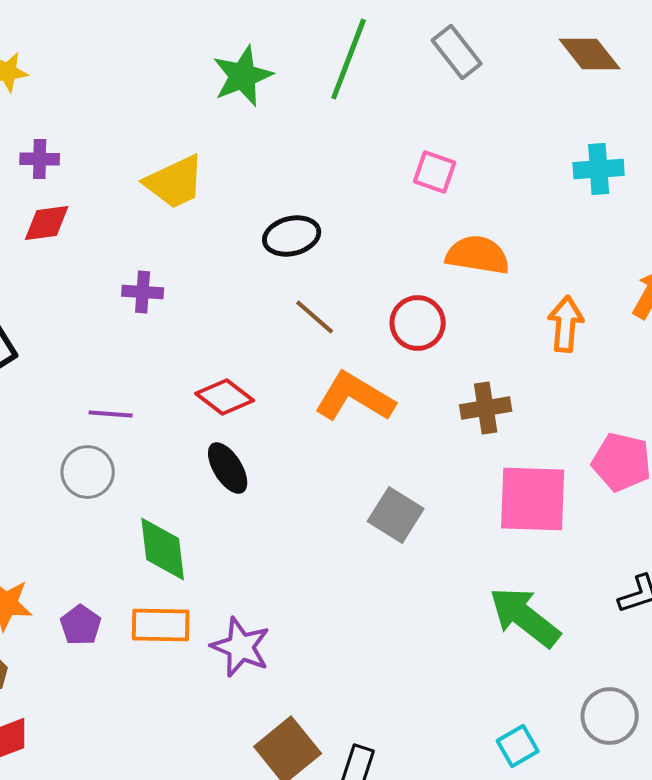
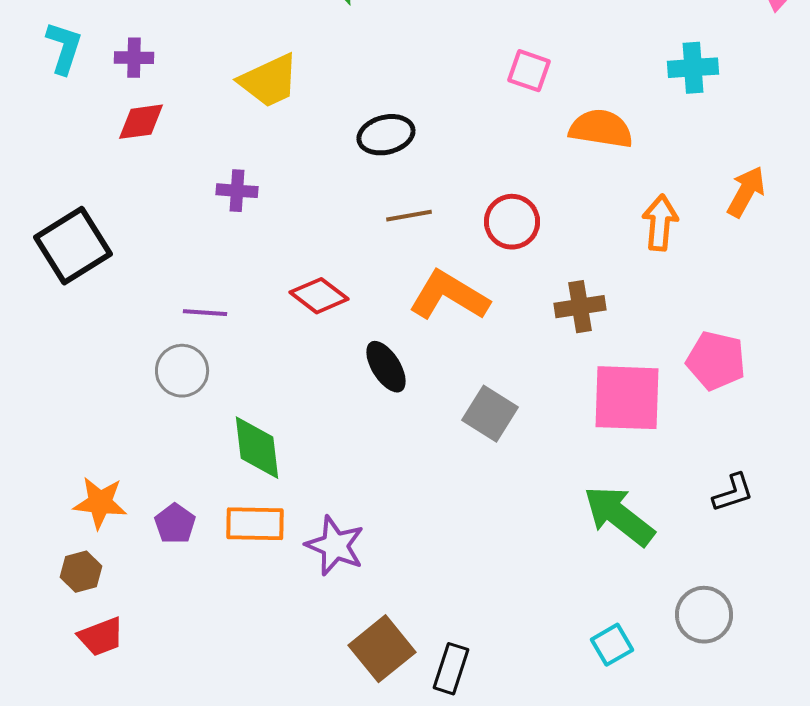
orange semicircle: (478, 255) -> (601, 129), moved
brown line: (315, 317) -> (409, 216), turned -51
black ellipse: (228, 468) -> (386, 367), moved

